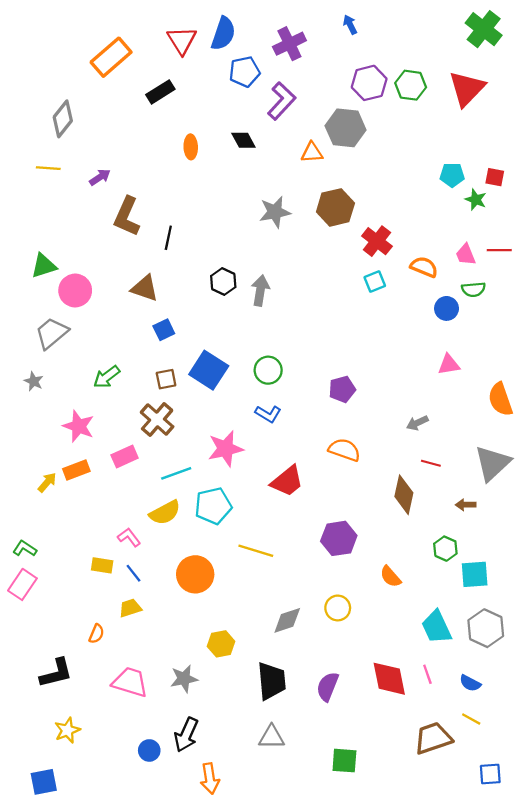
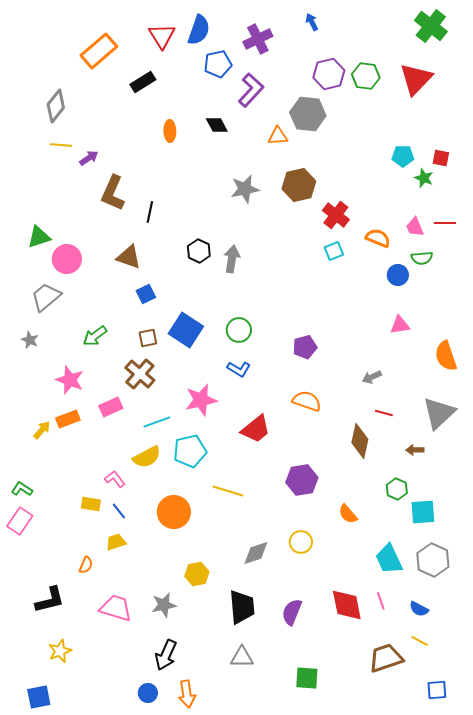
yellow line: (48, 168) -> (61, 145), moved
blue circle: (149, 750) -> (148, 693), moved

